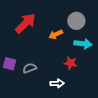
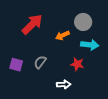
gray semicircle: (30, 68) -> (40, 62), moved, turned -32

